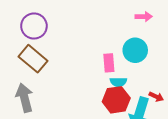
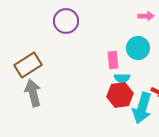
purple circle: (34, 26) -> (66, 21), moved
brown rectangle: (33, 59) -> (28, 65), moved, turned -72

